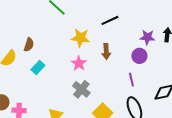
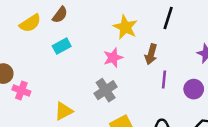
black line: (110, 20) -> (168, 18), turned -66
purple circle: (139, 56) -> (194, 89), moved
purple line: (131, 80) -> (164, 79), moved

